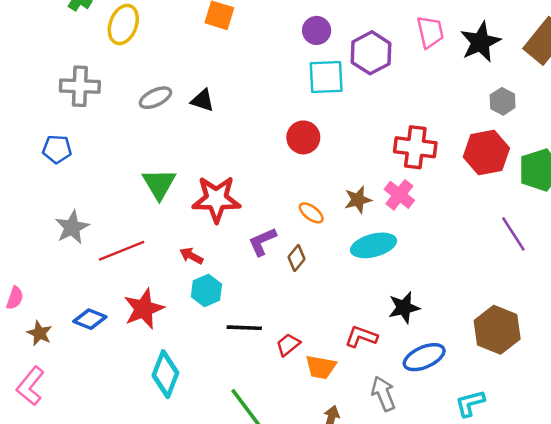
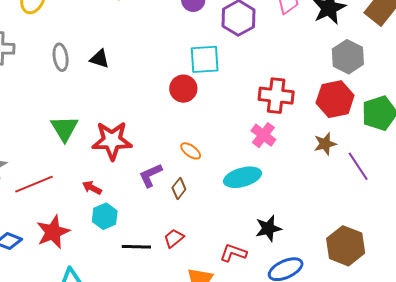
cyan square: (326, 77) -> (205, 59), moved
gray ellipse: (155, 98) -> (61, 57), turned -72
gray hexagon: (503, 101) -> (348, 57), size x1.5
brown star: (358, 200) -> (325, 144), moved
red trapezoid: (288, 345) -> (174, 238), moved

